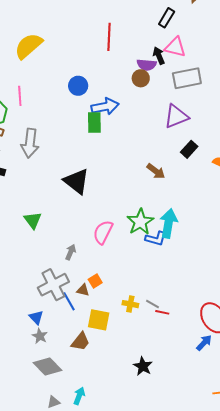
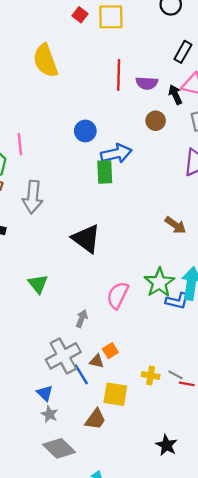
yellow semicircle: (28, 46) -> (45, 61), moved, turned -68
purple semicircle: (147, 65) -> (147, 83), moved

